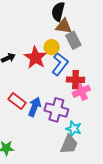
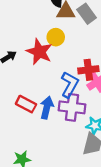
gray rectangle: (73, 40) -> (87, 14), moved
blue L-shape: (60, 64) -> (70, 85), moved

